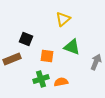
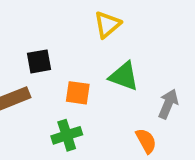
black square: (26, 39) -> (39, 61), turned -32
orange semicircle: (61, 82) -> (146, 141), moved, turned 72

